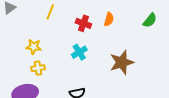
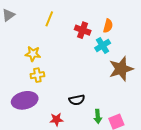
cyan cross: (79, 52) -> (103, 45), moved

